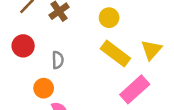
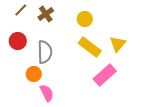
gray semicircle: (58, 60) -> (45, 52), size x1.6

